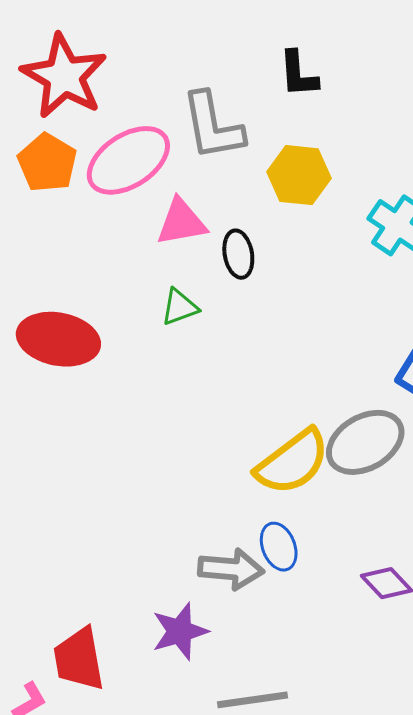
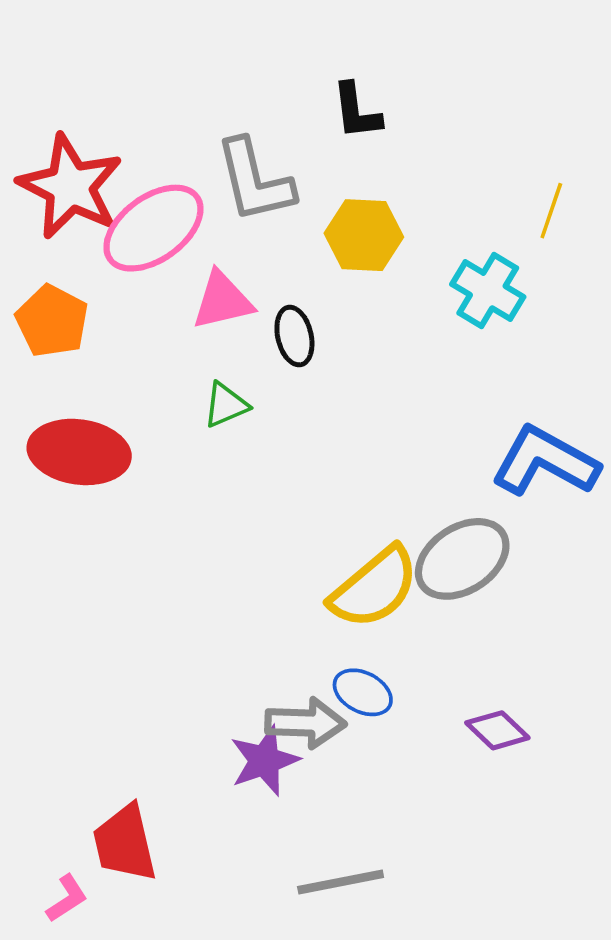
red star: (64, 76) -> (70, 187), moved
orange pentagon: (47, 163) -> (52, 321), moved
blue ellipse: (279, 547) -> (363, 692), turned -39
purple star: (180, 631) -> (264, 761), moved

